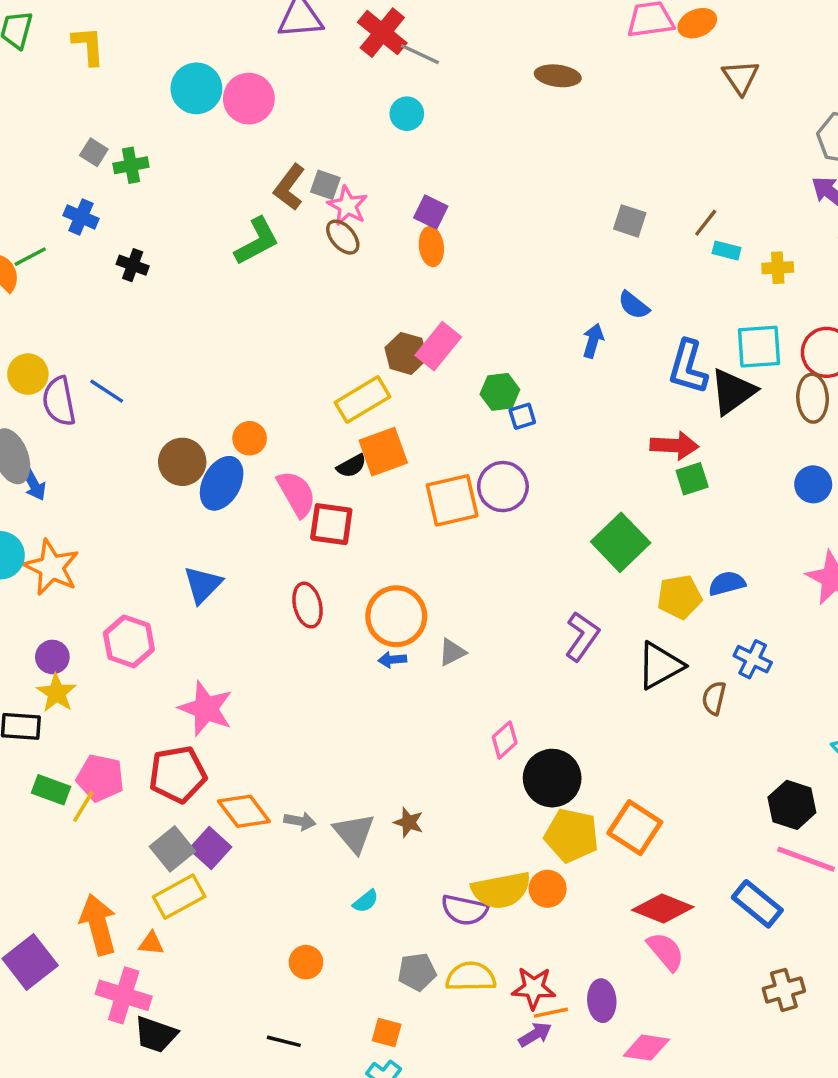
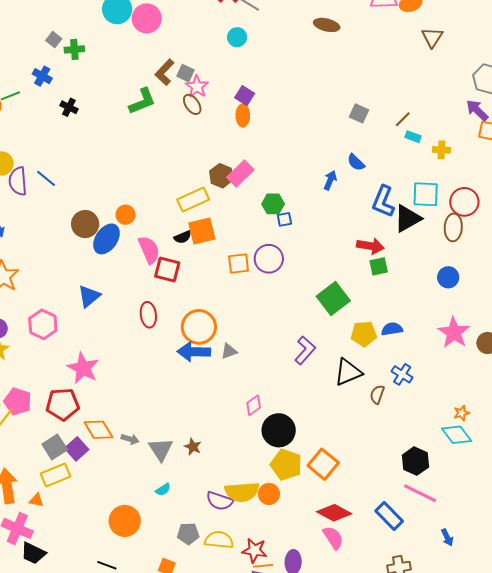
orange square: (452, 500) -> (239, 263), size x0.7
blue arrow: (392, 660) -> (194, 352), size x2.0
orange circle: (306, 962) -> (125, 521), size x1.6

